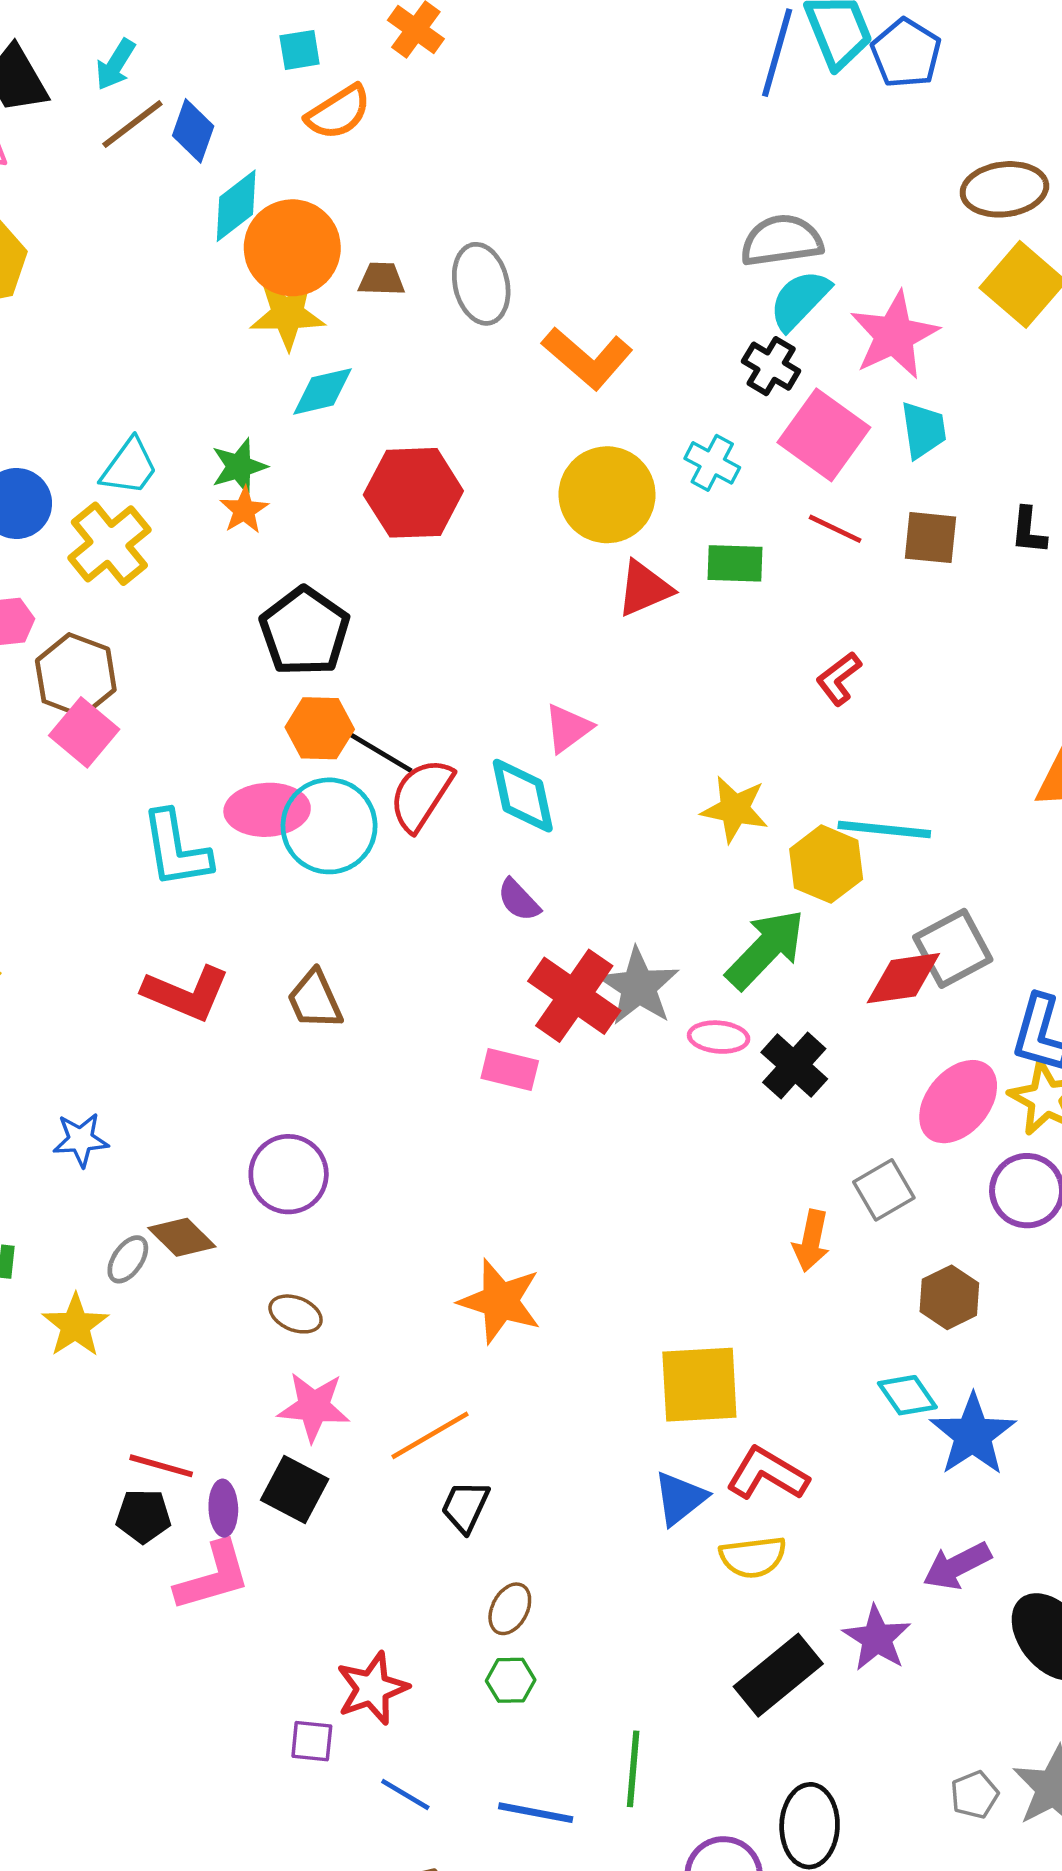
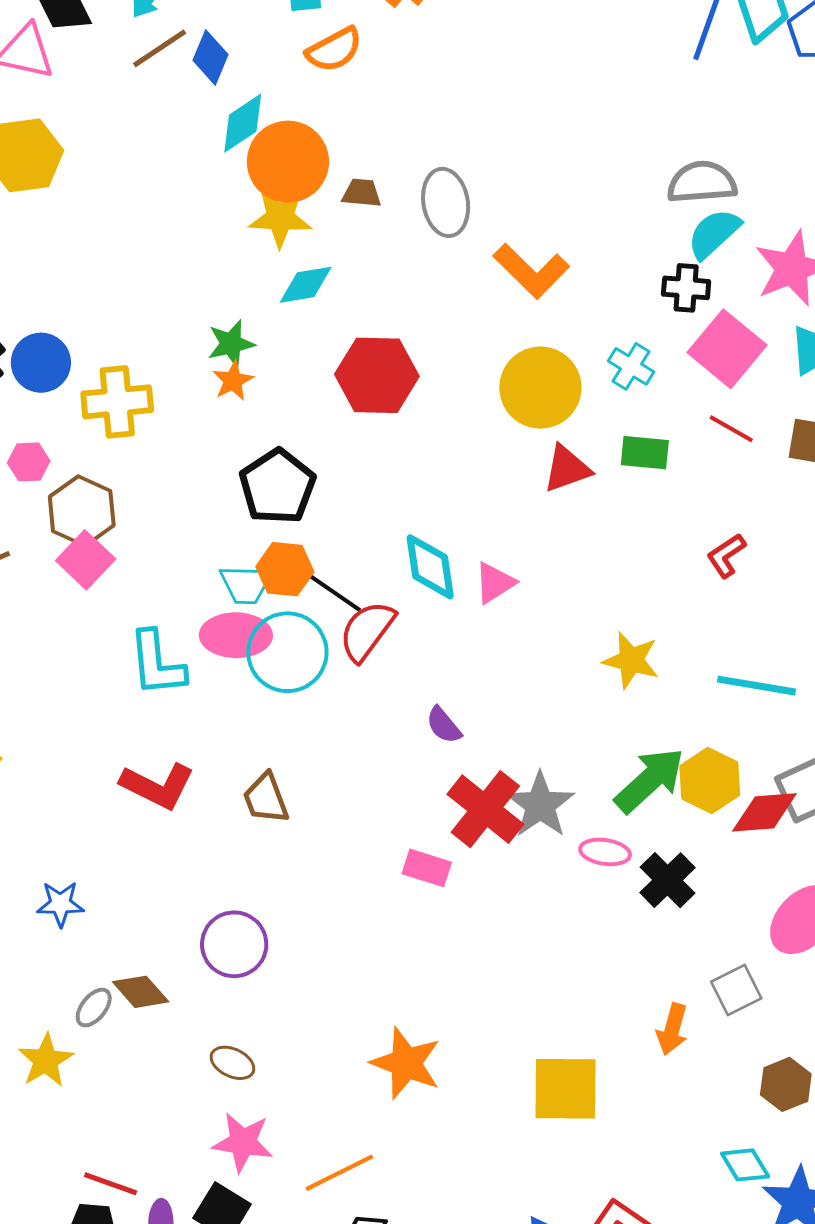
black cross: (771, 366) -> (686, 288), turned -30
cyan trapezoid: (129, 467) -> (246, 584), moved, turned 52
yellow cross: (109, 544) -> (117, 402), turned 30
cyan diamond: (523, 796) -> (430, 567), moved
yellow hexagon: (826, 864) -> (710, 780), moved
yellow square: (699, 1385) -> (566, 1089), moved

